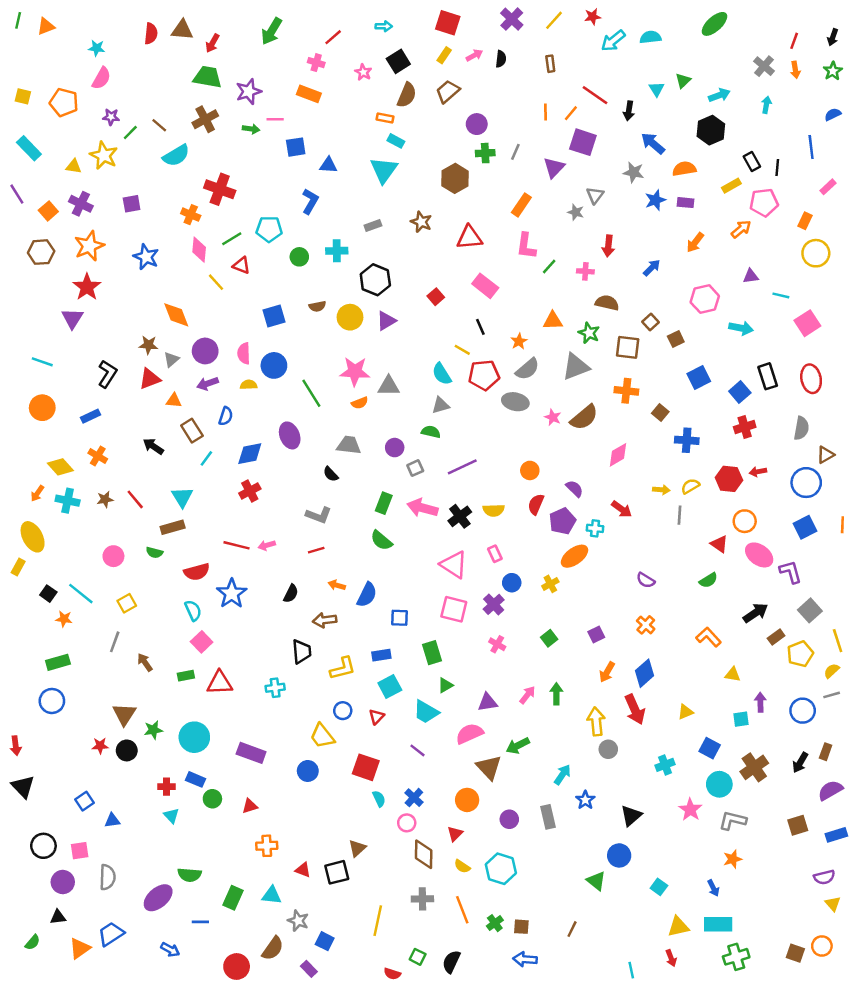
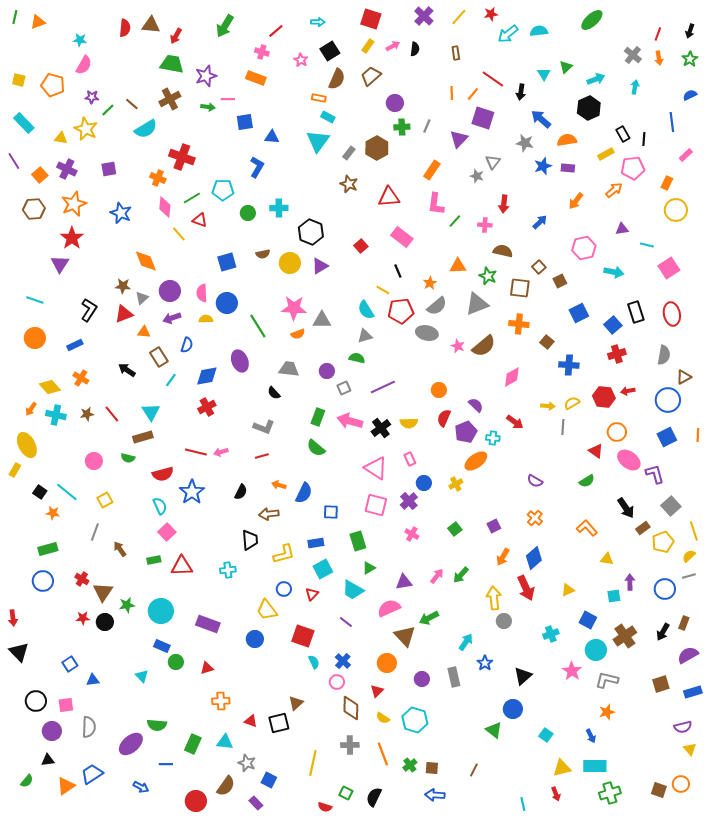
gray rectangle: (373, 225) -> (349, 153), moved, turned -32
black arrow: (756, 613) -> (626, 508), turned 90
green arrow: (556, 694) -> (461, 575), turned -138
red cross: (167, 787) -> (82, 579), moved, turned 32

